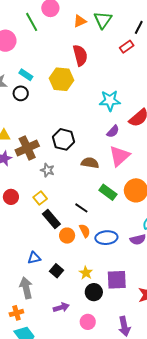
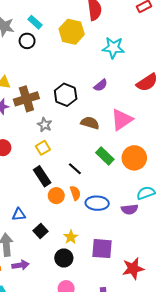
cyan star: (110, 101) -> (113, 48), moved
purple semicircle: (113, 131) -> (101, 85), moved
yellow square: (40, 198) -> (43, 148), moved
black circle: (94, 292) -> (64, 258), moved
purple arrow: (61, 307) -> (20, 265), moved

